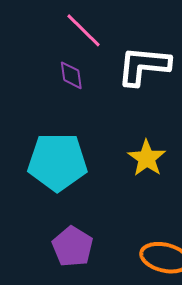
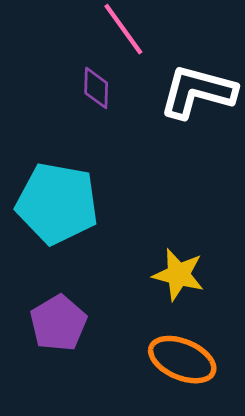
yellow star: (147, 158) -> (178, 275), moved, turned -30

